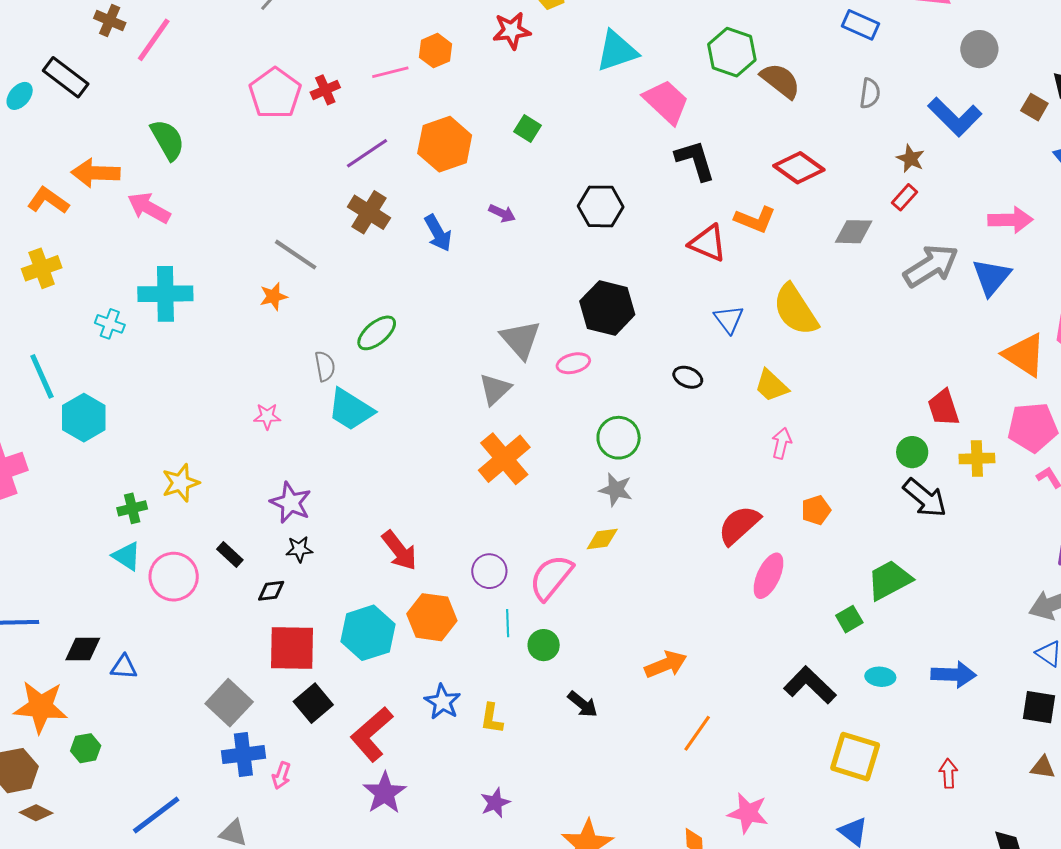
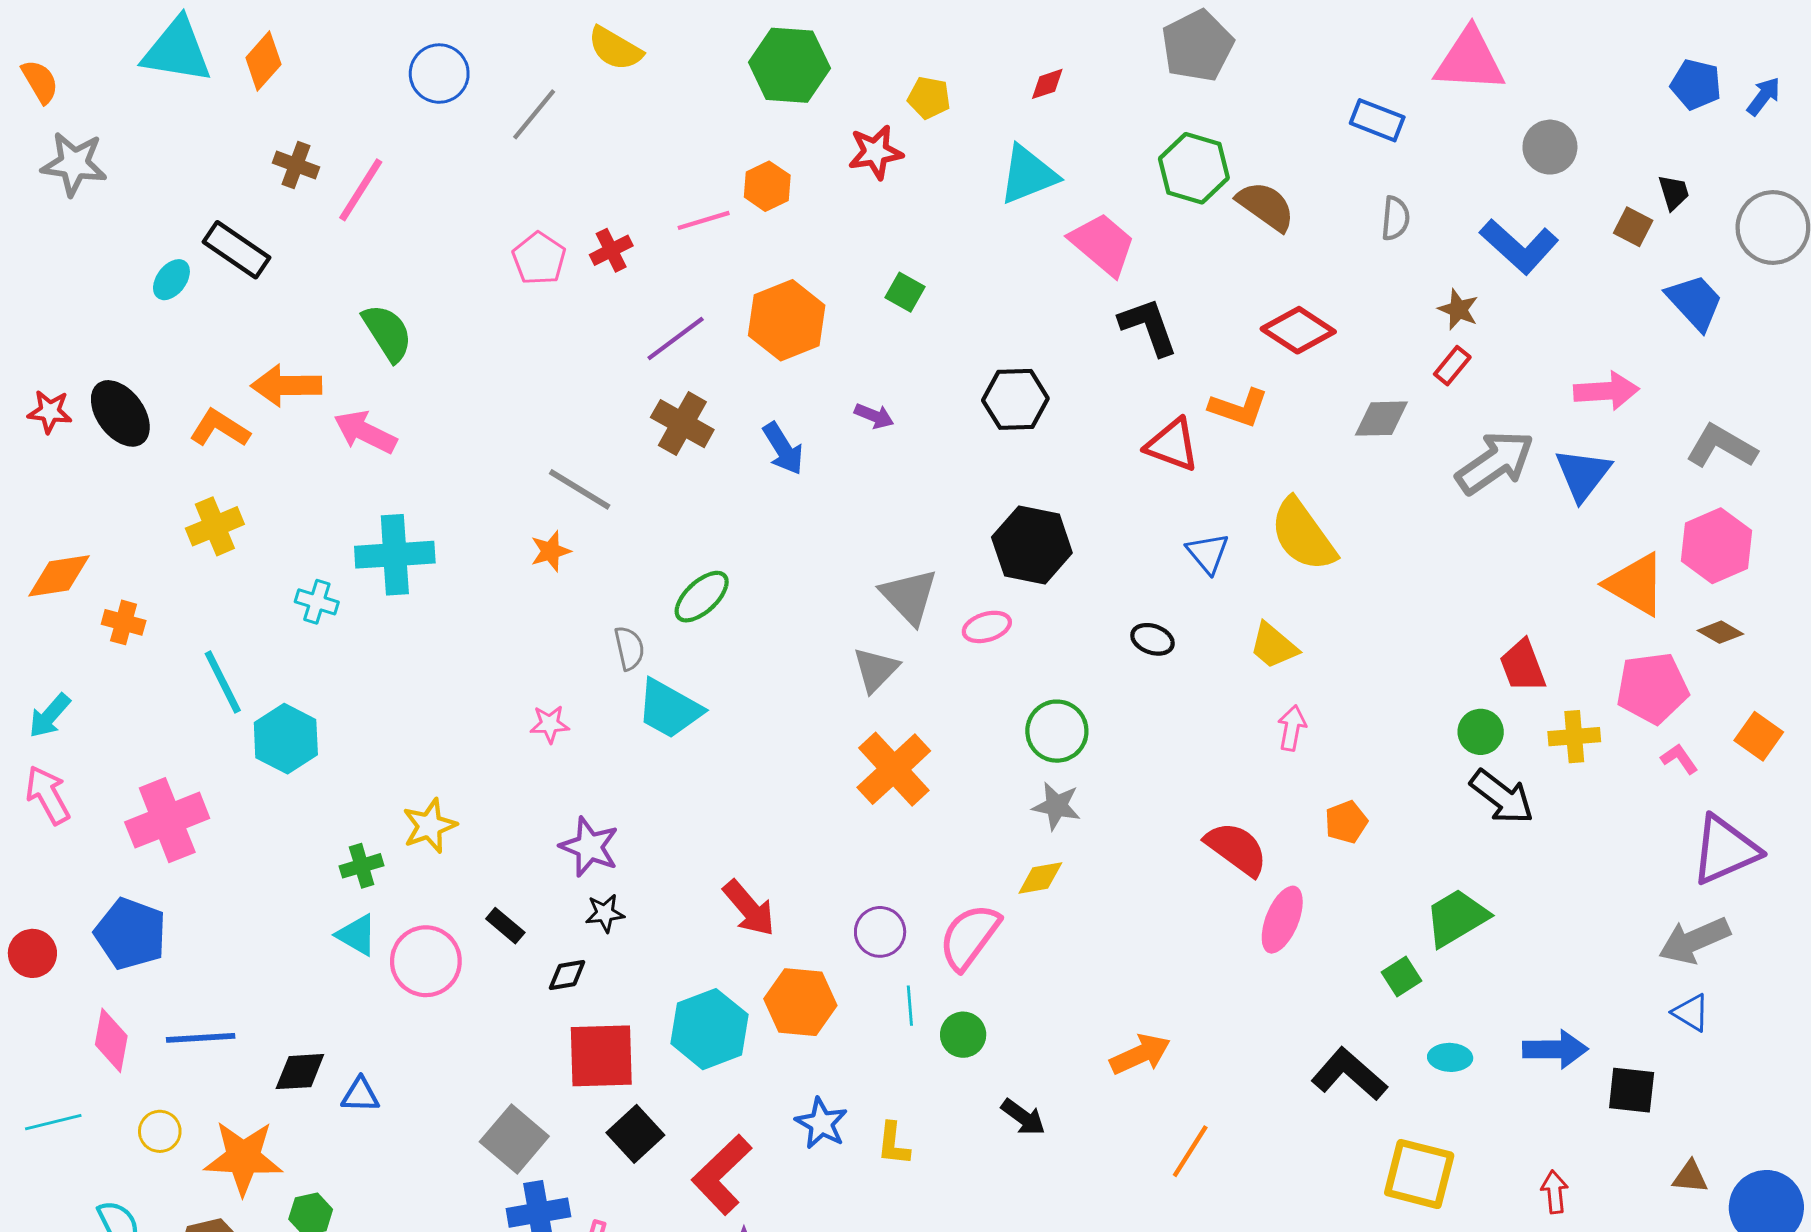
pink pentagon: (275, 93) -> (539, 259), size x0.7
red semicircle: (739, 525) -> (1236, 849), turned 81
black square: (1039, 707) -> (1632, 1090), moved

